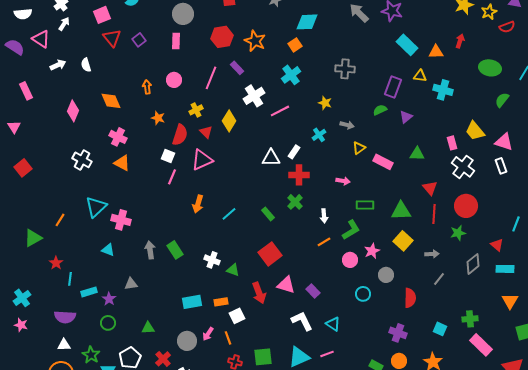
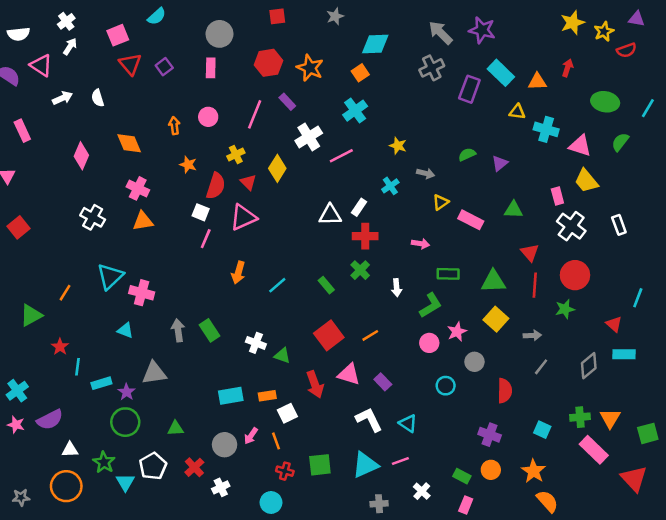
gray cross: (345, 69) -> (432, 68), moved, turned -30
purple rectangle: (393, 87) -> (469, 89), moved
pink triangle: (504, 142) -> (580, 146), moved
orange triangle: (122, 163) -> (143, 221), turned -36
orange line: (324, 242) -> (370, 335), moved
gray diamond: (473, 264) -> (589, 366), moved
gray triangle: (131, 284) -> (154, 373), size x1.5
orange triangle: (510, 301) -> (610, 418), moved
purple semicircle: (65, 317) -> (50, 420), moved, turned -30
green circle: (108, 323) -> (125, 422), size x1.5

